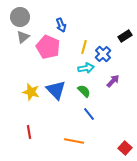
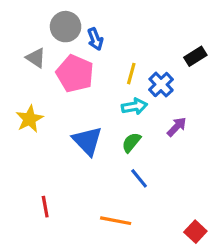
gray circle: (20, 17) -> (66, 27), moved
gray triangle: (23, 37) -> (36, 58), turned -48
green semicircle: (84, 91) -> (131, 142), turned -96
yellow star: (31, 92) -> (30, 119), moved, turned 30

